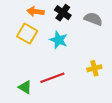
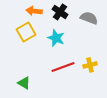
yellow square: (27, 34) -> (26, 32), turned 30
red line: (52, 78) -> (63, 67), moved

